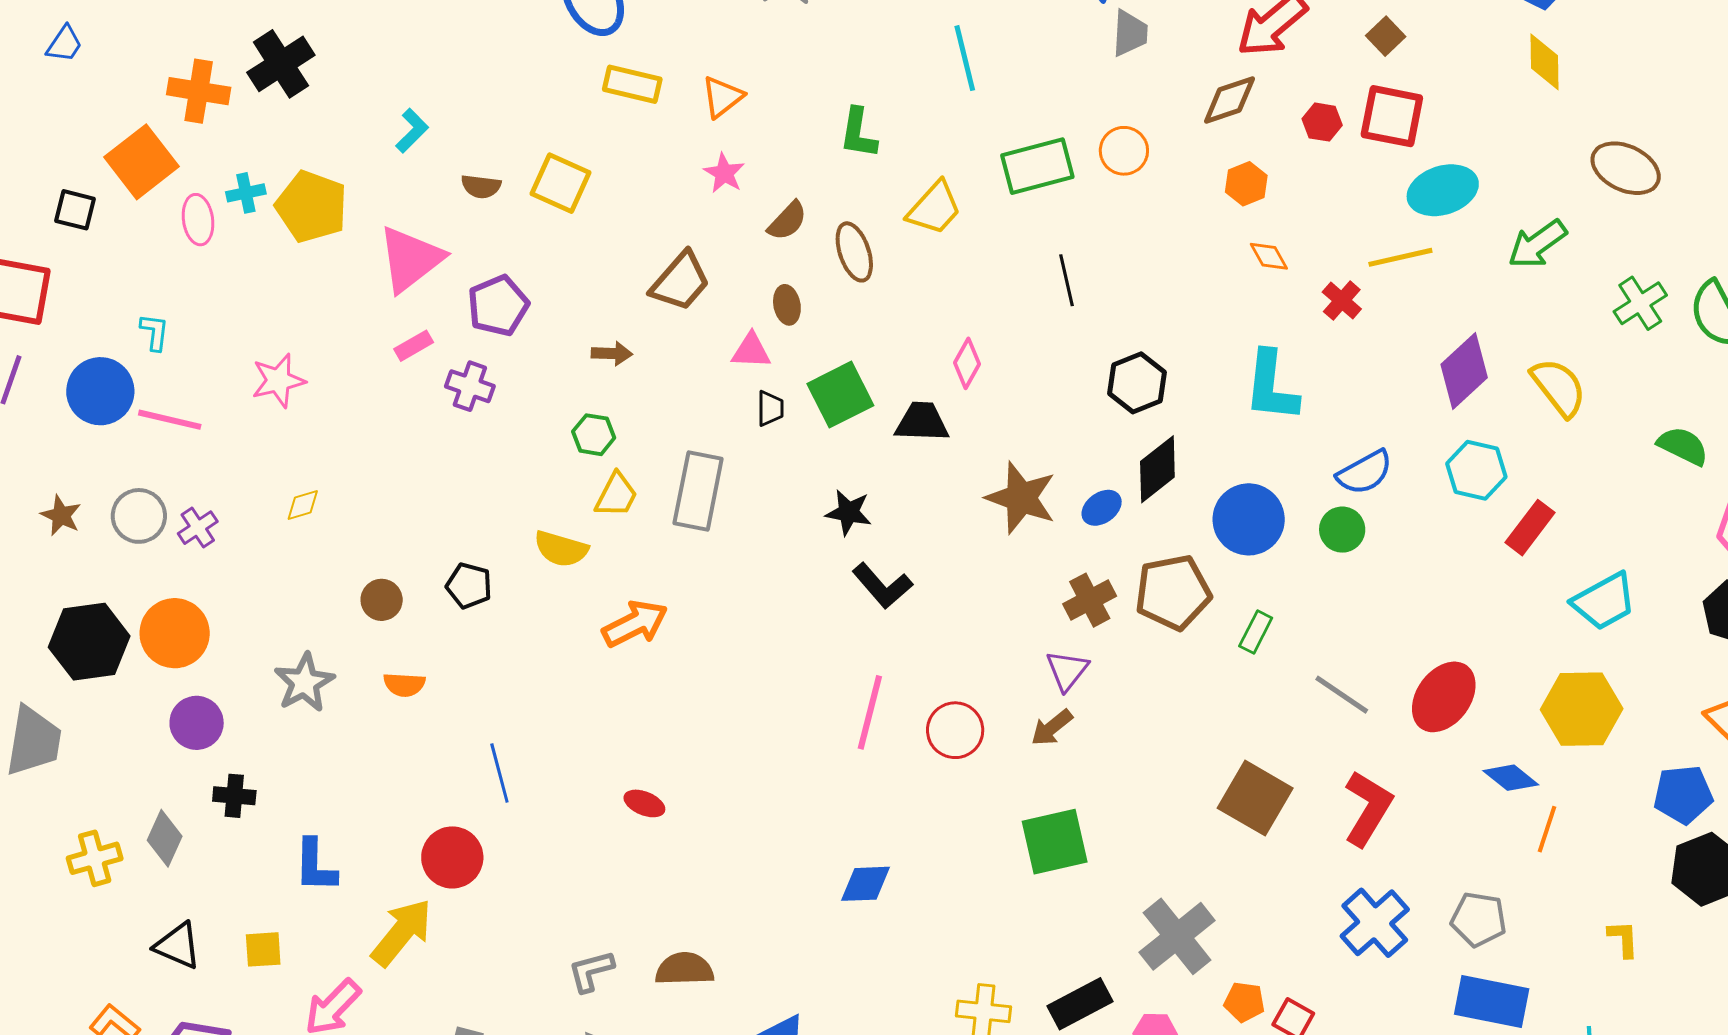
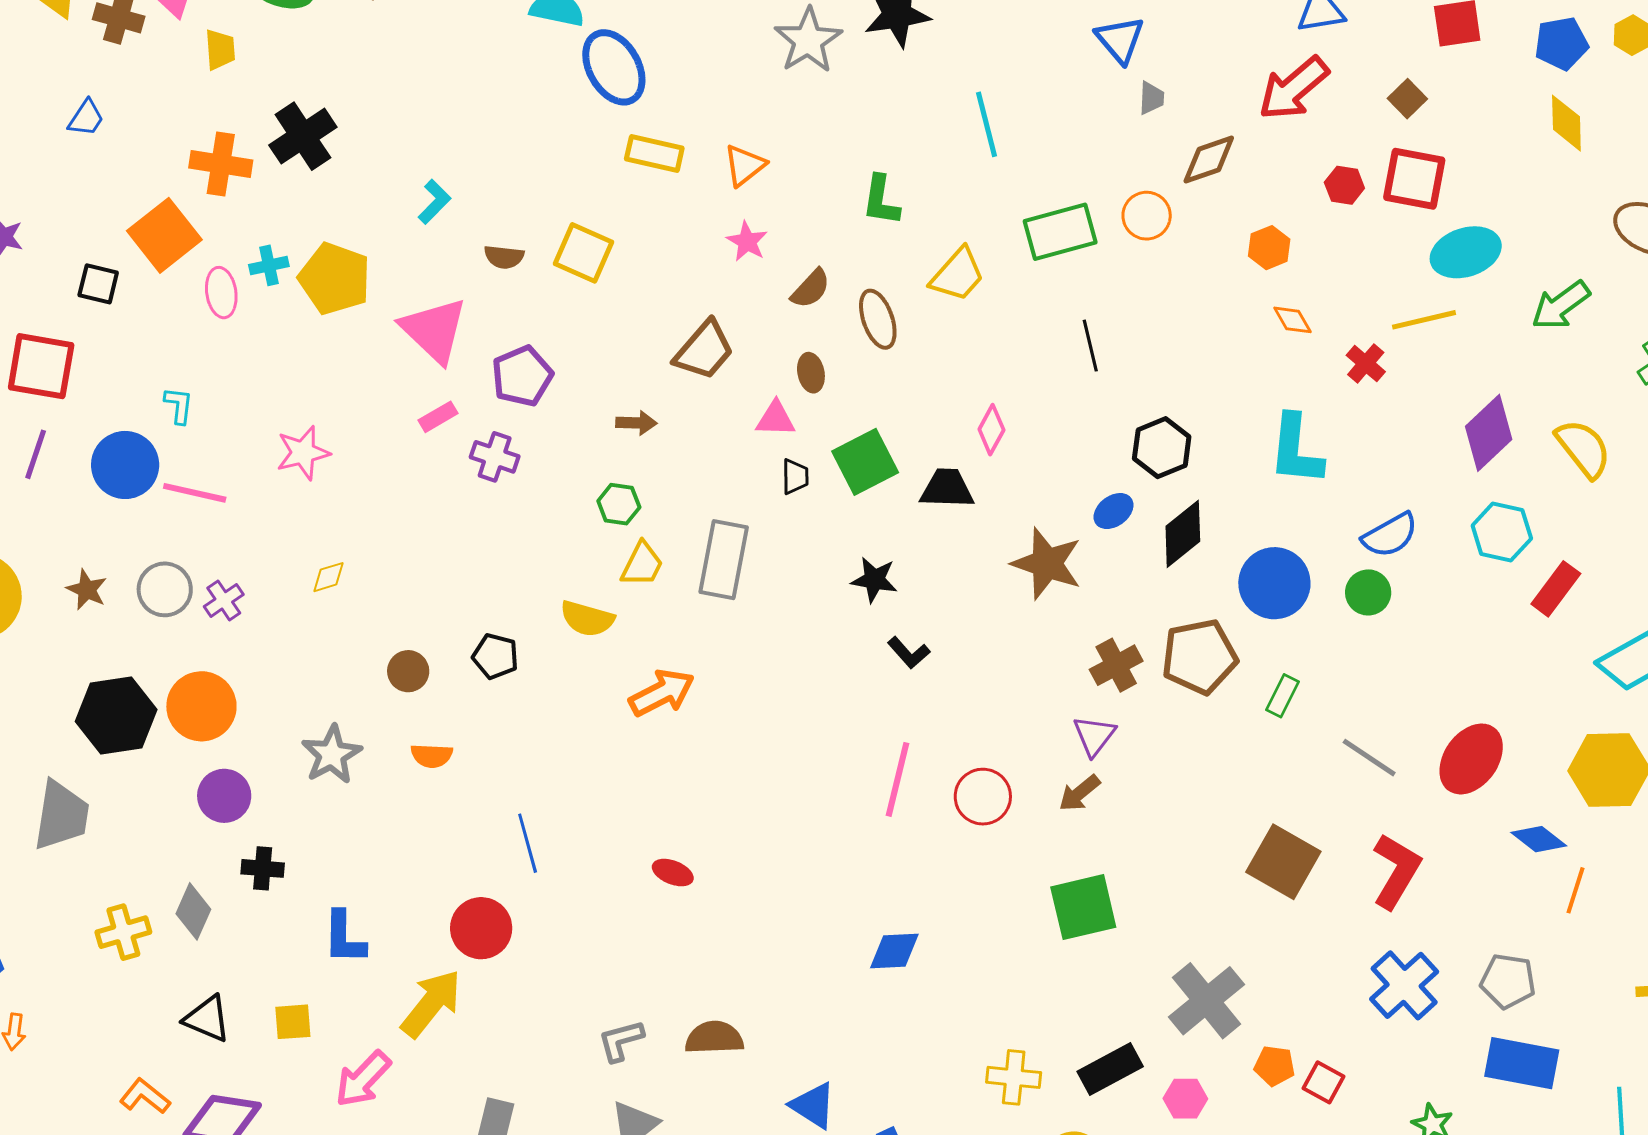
gray trapezoid: (1130, 33) -> (1151, 98), size x0.7
brown diamond: (1229, 100) -> (1209, 159), moved
pink triangle: (410, 259) -> (434, 330), turned -38
blue ellipse: (1102, 508) -> (1114, 511), moved
black L-shape: (882, 586) -> (909, 653), size x0.7

